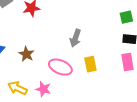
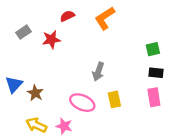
brown star: (26, 54) -> (35, 93), moved

